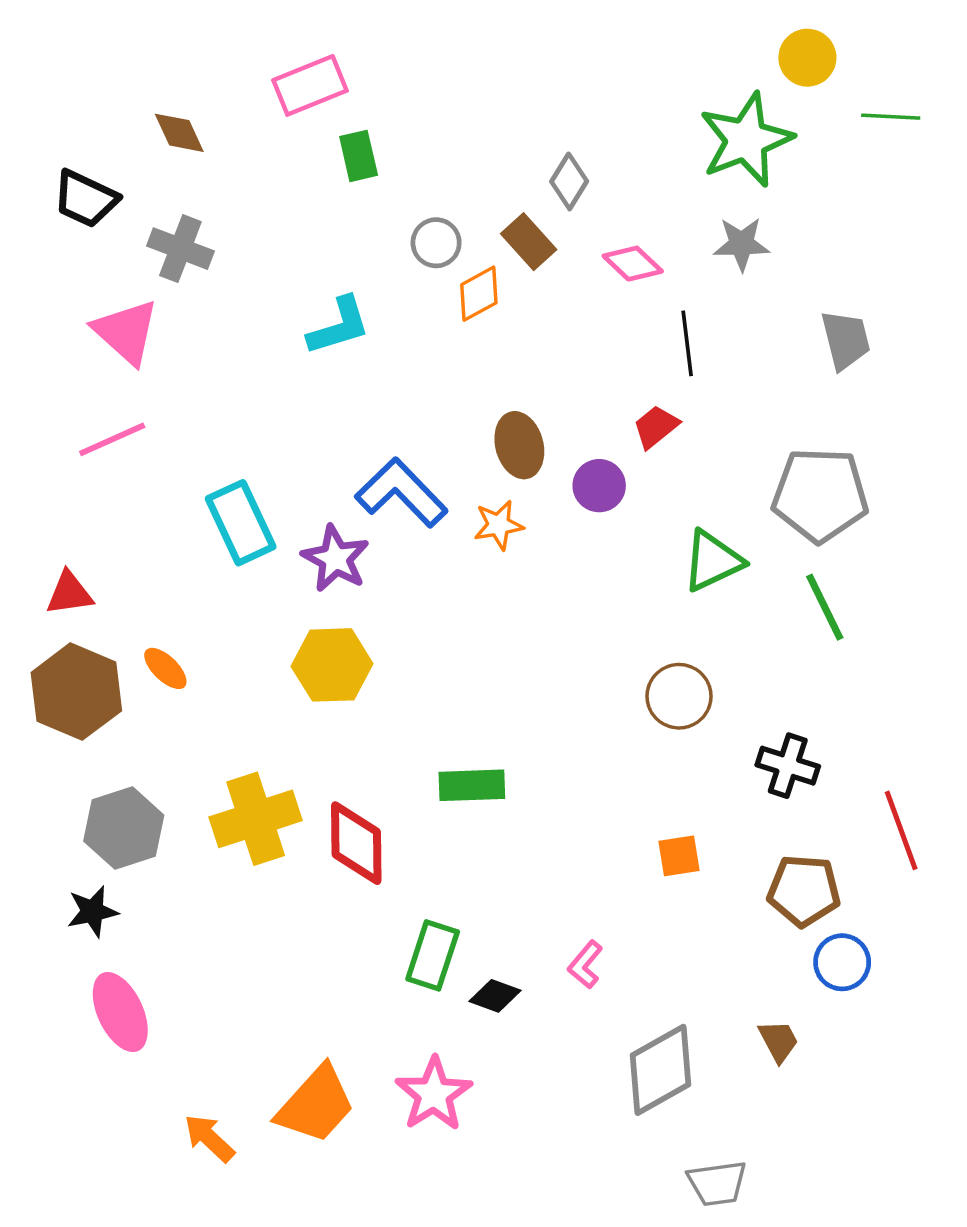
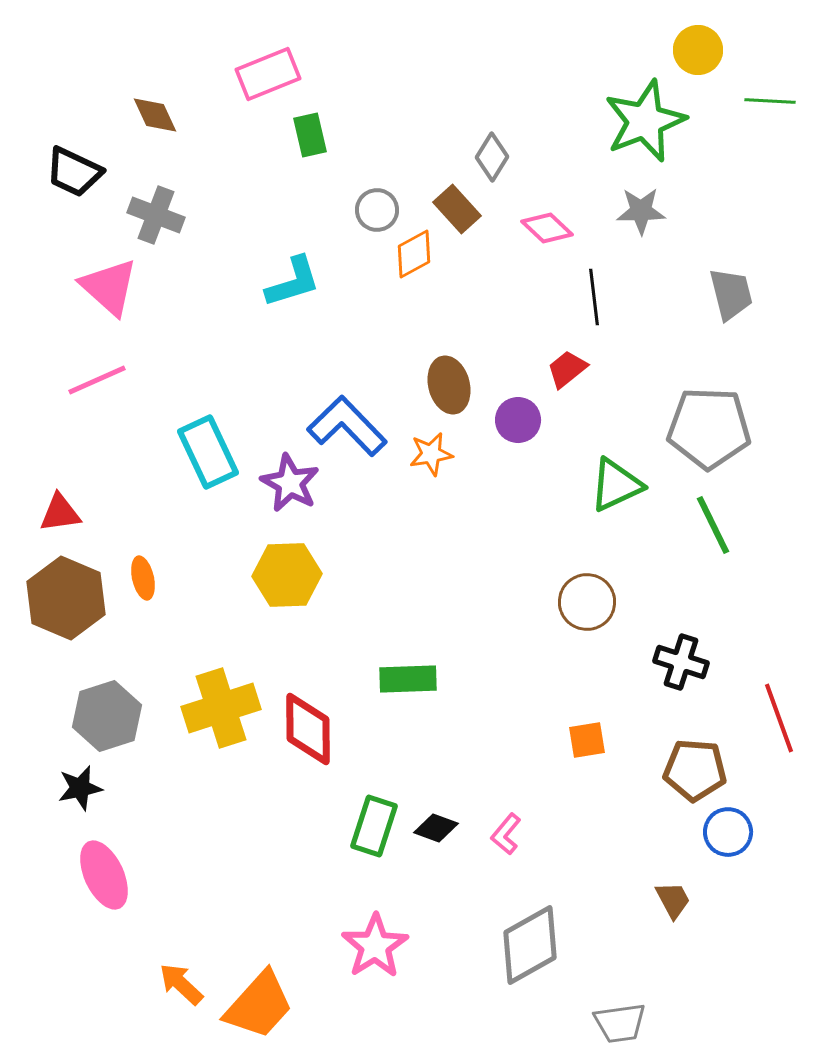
orange ellipse: (165, 668) -> (143, 578), turned 33
black diamond: (495, 996) -> (436, 828), moved
gray diamond: (660, 1070) -> (530, 945), moved
orange trapezoid: (316, 1105) -> (259, 1005), moved

